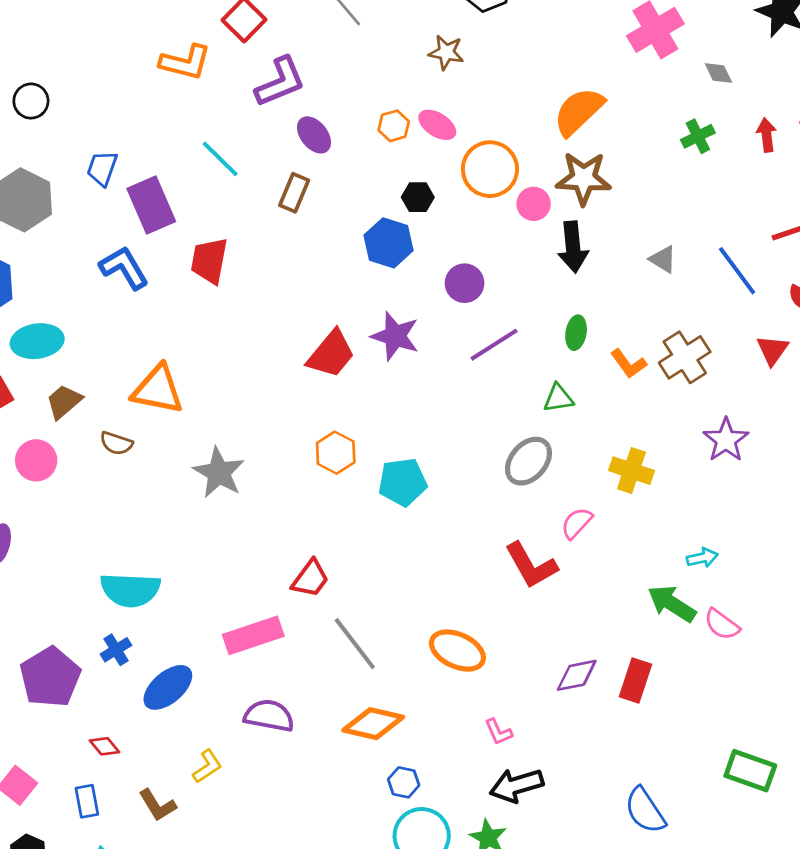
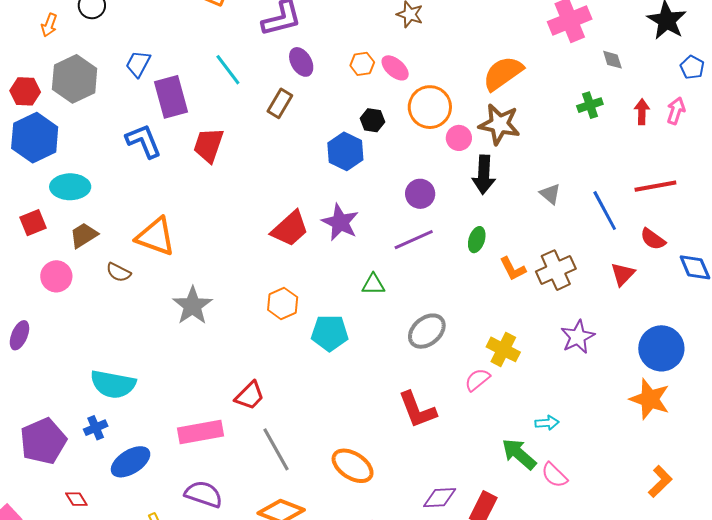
purple circle: (465, 283) -> (420, 194), moved
green triangle: (558, 398) -> (373, 284), moved
pink semicircle: (577, 523) -> (477, 380), moved

